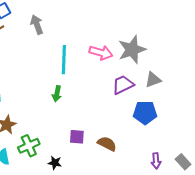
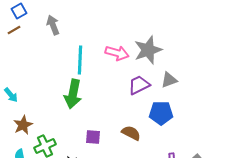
green arrow: (57, 94) -> (73, 94), size x1.8
brown semicircle: (107, 144) -> (131, 133), moved

